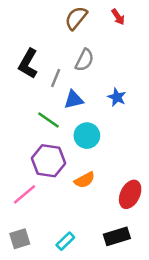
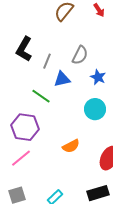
gray semicircle: (84, 60) -> (80, 55), moved
cyan circle: (87, 136) -> (95, 109), moved
purple hexagon: (49, 161) -> (25, 127), moved

